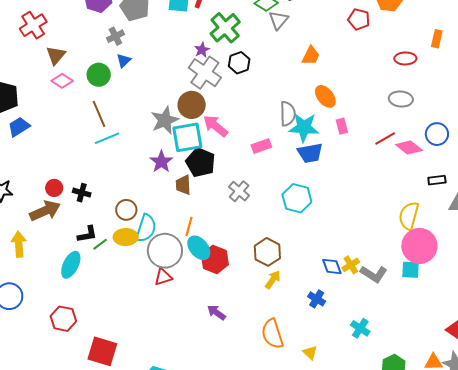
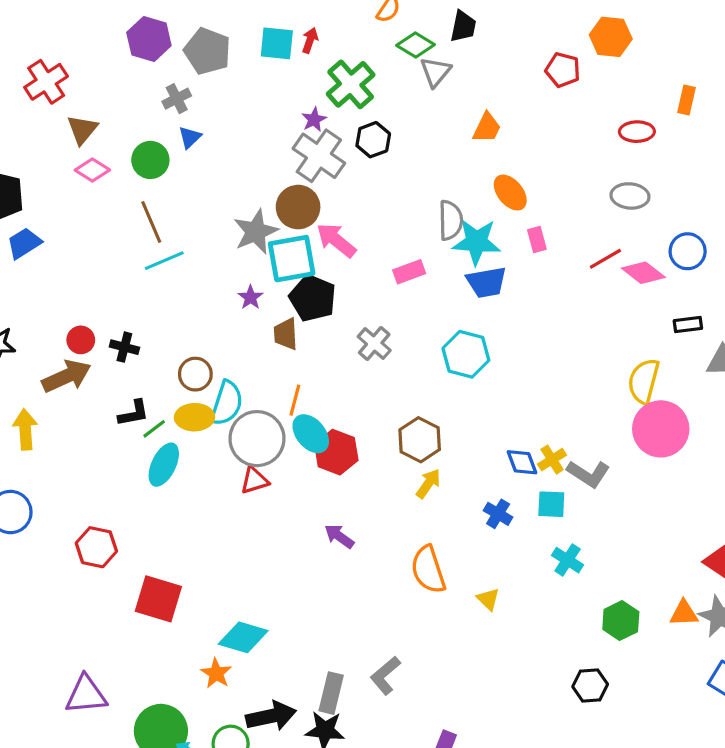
purple star: (161, 162) -> (251, 297), size x0.7
cyan ellipse: (71, 265) -> (164, 465), moved
cyan square: (410, 270) -> (551, 504), moved

